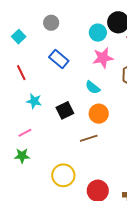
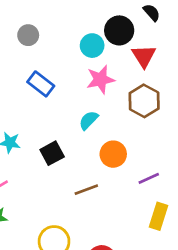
cyan semicircle: (93, 87) -> (89, 120), turned 98
orange circle: (99, 114) -> (113, 154), moved

